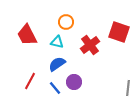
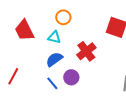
red cross: (90, 45) -> (86, 51), moved
red line: (30, 81) -> (13, 76), moved

